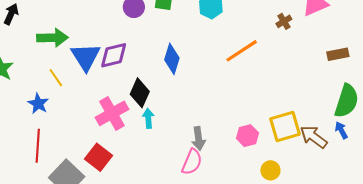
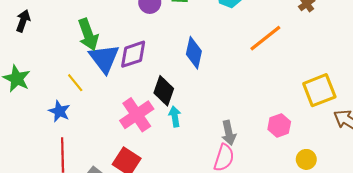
green arrow: (52, 38) -> (88, 34), moved, turned 76
yellow square: (285, 126) -> (319, 90), moved

